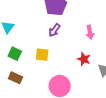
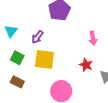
purple arrow: (54, 30) -> (37, 37), moved
yellow square: (42, 55) -> (44, 59), size x1.5

